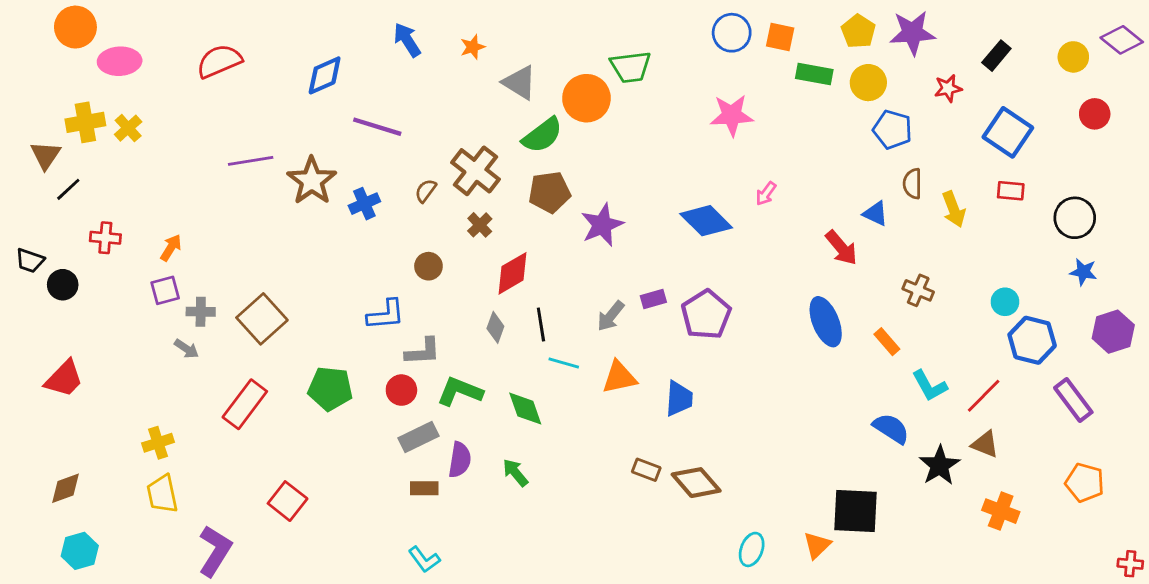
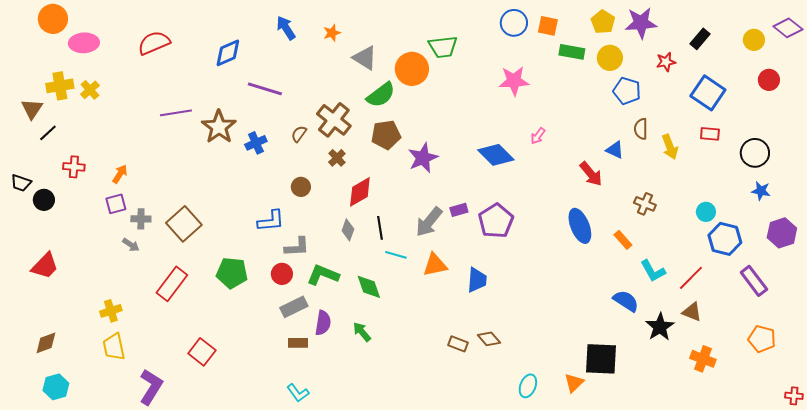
gray arrow: (611, 316) -> (429, 222), size x1.4
brown rectangle: (646, 470) -> (458, 344), moved
brown diamond: (696, 483) -> (489, 339), size x0.7

